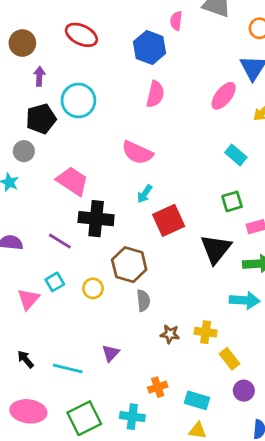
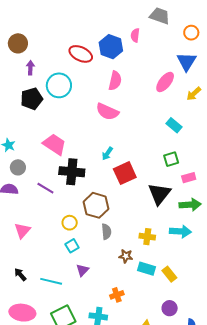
pink semicircle: (176, 21) -> (135, 35), moved
red ellipse: (81, 35) -> (81, 54), moved
gray circle: (24, 151) -> (18, 167), moved
pink semicircle: (137, 153) -> (107, 112), moved
cyan square: (55, 282) -> (72, 246), moved
yellow cross: (206, 332) -> (147, 237), moved
purple circle: (244, 391) -> (170, 308), moved
cyan rectangle: (197, 400) -> (146, 269), moved

